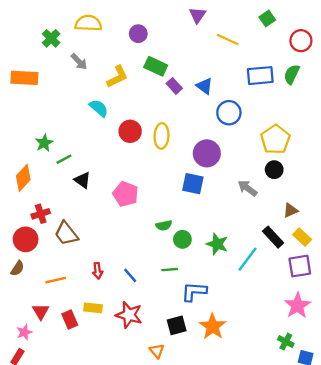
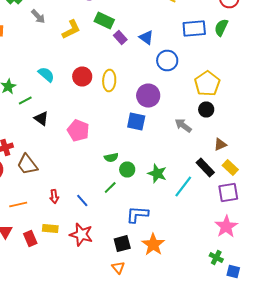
cyan semicircle: (99, 108) -> (46, 74), moved
green line: (170, 270) -> (110, 188), moved, turned -40
orange triangle: (157, 351) -> (118, 268), moved

